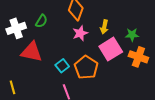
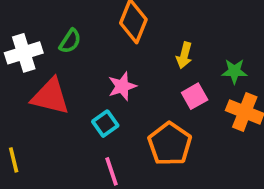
pink star: (80, 33) -> (122, 86), moved
pink square: (111, 49) -> (195, 96), size x0.6
orange pentagon: (86, 67) -> (170, 144), moved

